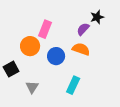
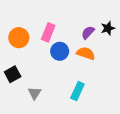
black star: (97, 17) -> (108, 28), moved
orange circle: (30, 46) -> (19, 38), moved
blue circle: (56, 56) -> (60, 51), moved

